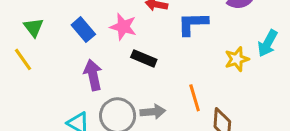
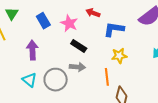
yellow star: (237, 59) -> (119, 56), moved
purple arrow: (93, 75) -> (32, 50), moved
gray arrow: (153, 112) -> (77, 67), moved

